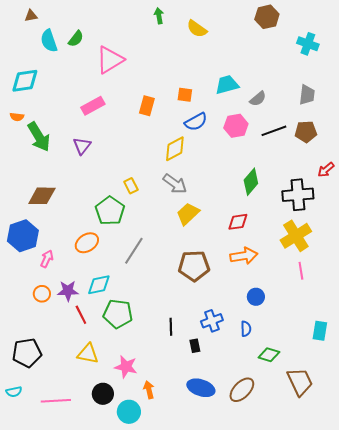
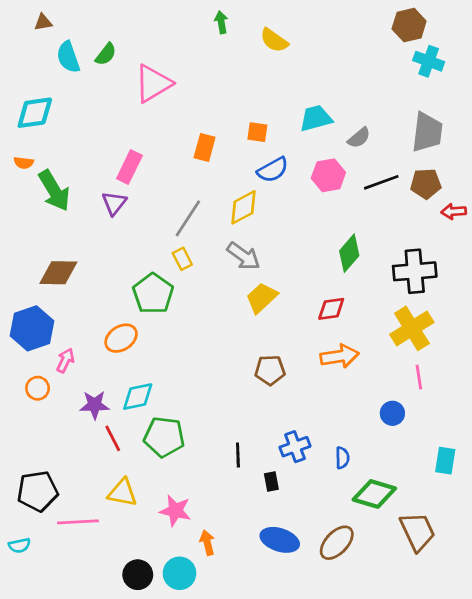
brown hexagon: (267, 17) -> (409, 25), moved
gray trapezoid: (307, 95) -> (427, 132), size x1.4
pink rectangle: (93, 106) -> (129, 167), moved, turned -35
red arrow: (326, 170) -> (454, 212), moved, turned 36
gray line: (134, 251) -> (188, 218), moved
brown pentagon: (194, 266) -> (270, 370), size x0.7
orange circle: (42, 294) -> (38, 388), moved
blue circle: (256, 297) -> (392, 413), moved
green diamond: (269, 355) -> (374, 494), size x1.4
black circle: (103, 394) -> (138, 575), moved
pink line: (56, 401) -> (78, 522), moved

